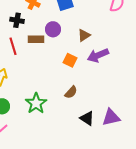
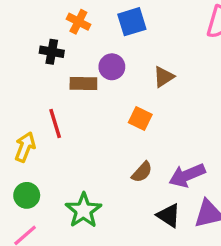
red line: (13, 46) -> (55, 124), moved
purple arrow: (98, 55) -> (187, 175), moved
green star: (36, 103) -> (83, 210), moved

